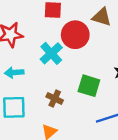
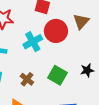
brown triangle: (102, 17) -> (81, 21), turned 42

